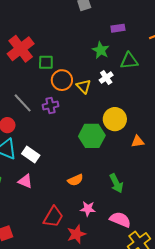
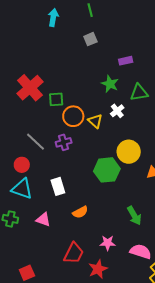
white rectangle: (31, 154) -> (58, 186), moved, turned 42
orange semicircle: (75, 180) -> (80, 212), moved

